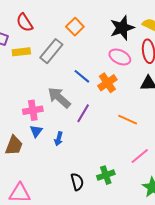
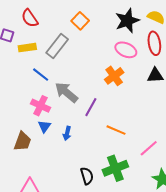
blue line: (82, 76) -> (41, 75), moved
pink cross: (33, 110) -> (40, 106), turned 36
orange line: (128, 120) -> (116, 130), moved
green cross: (106, 175) -> (115, 168), size x1.4

